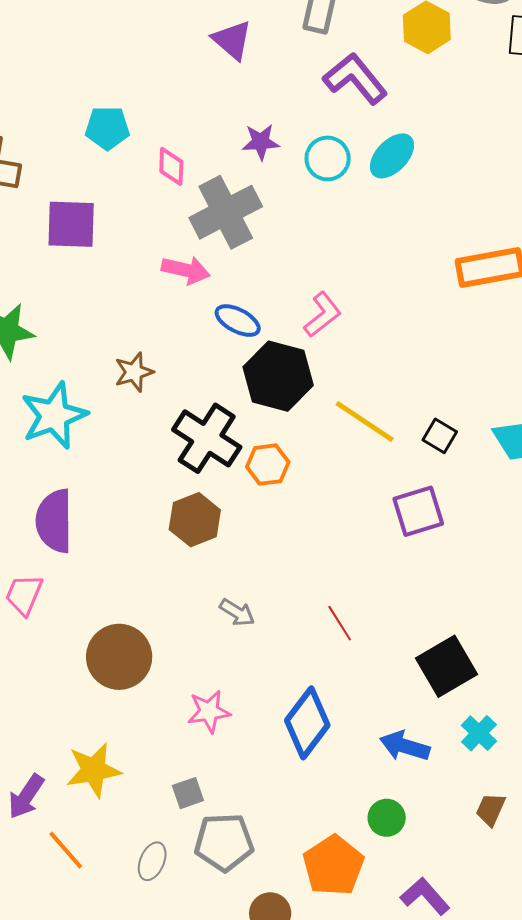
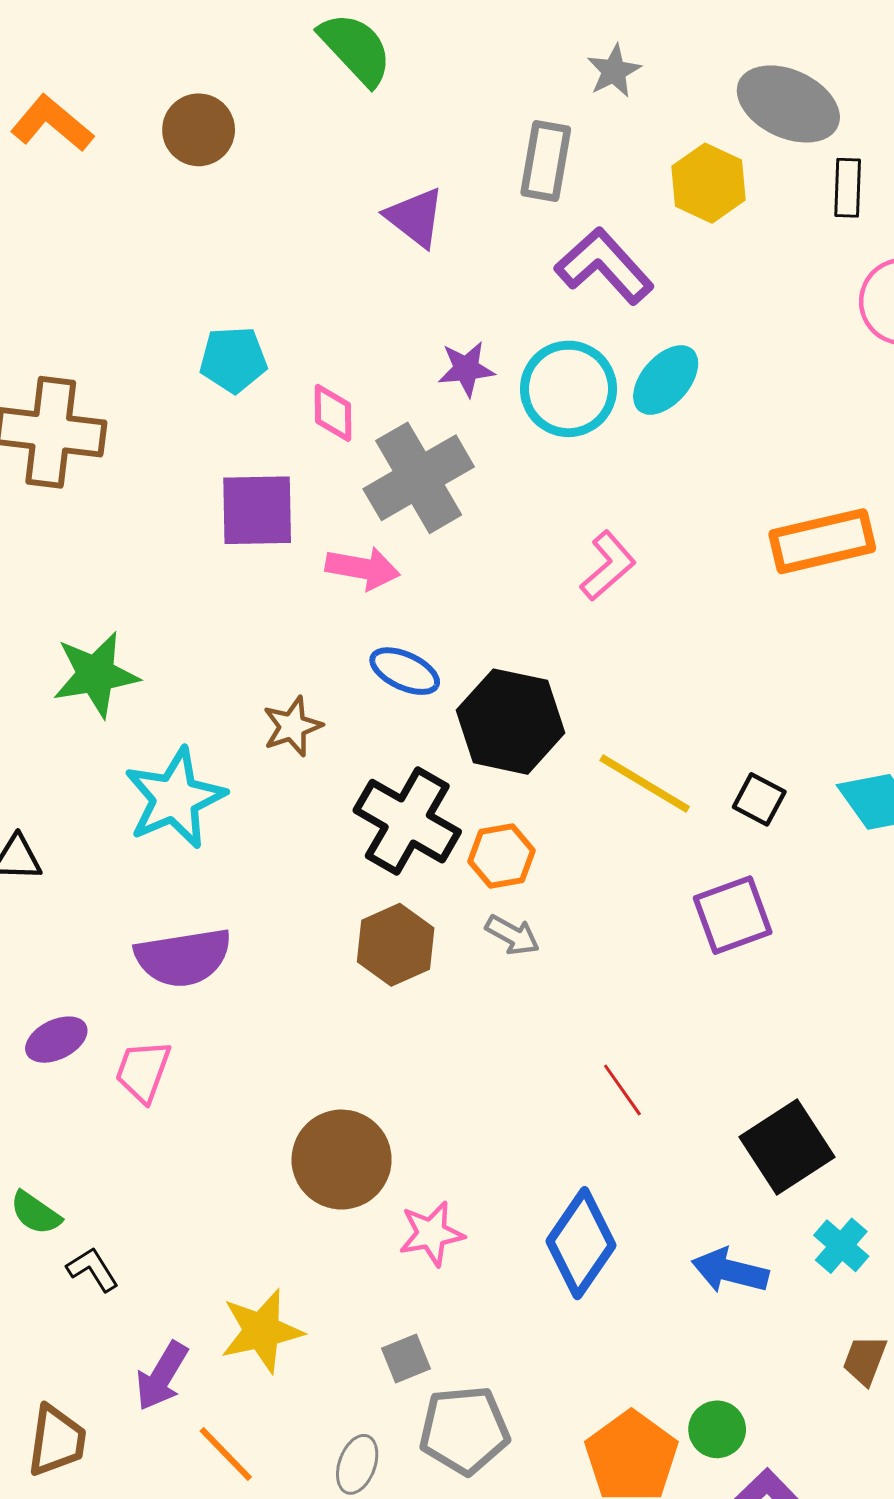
cyan circle: (328, 158) -> (568, 389), size x1.4
purple square: (71, 224) -> (257, 510), moved
pink L-shape: (322, 315) -> (608, 566), moved
blue ellipse: (238, 321) -> (405, 671), moved
purple semicircle: (54, 521) -> (183, 957), turned -96
gray arrow: (237, 613) -> (512, 935), moved
brown circle: (119, 657) -> (342, 1160), moved
green circle: (387, 818) -> (717, 1429), moved

